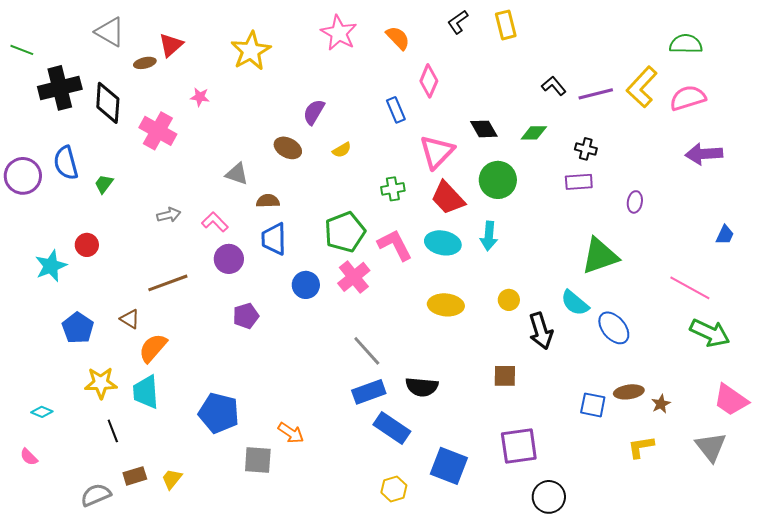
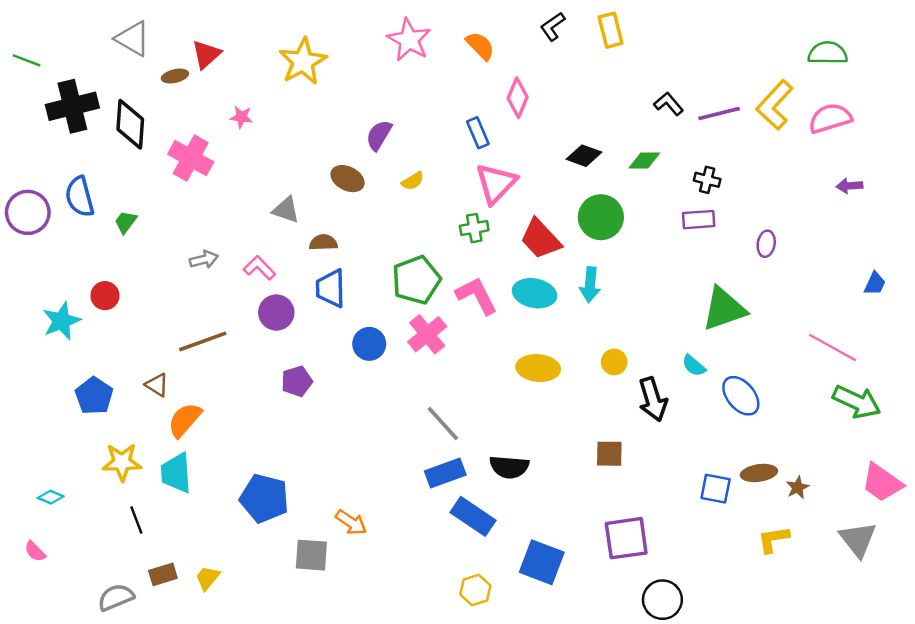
black diamond: (484, 129) -> (584, 156), turned -40
pink triangle: (437, 152) -> (496, 183), moved
purple arrow: (704, 154) -> (849, 186), size x0.6
cyan semicircle: (575, 303) -> (694, 366), size x0.7

